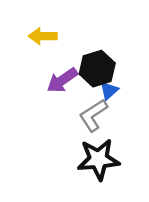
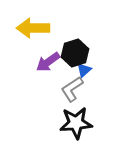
yellow arrow: (43, 36) -> (33, 28), size x1.5

